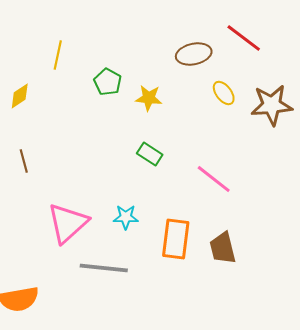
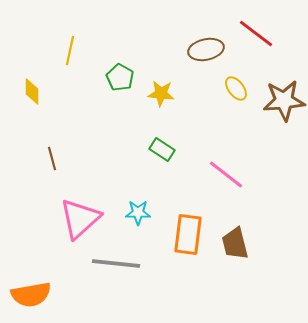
yellow diamond: (20, 96) -> (32, 92), turned -56
brown line: (24, 161) -> (52, 158), moved

